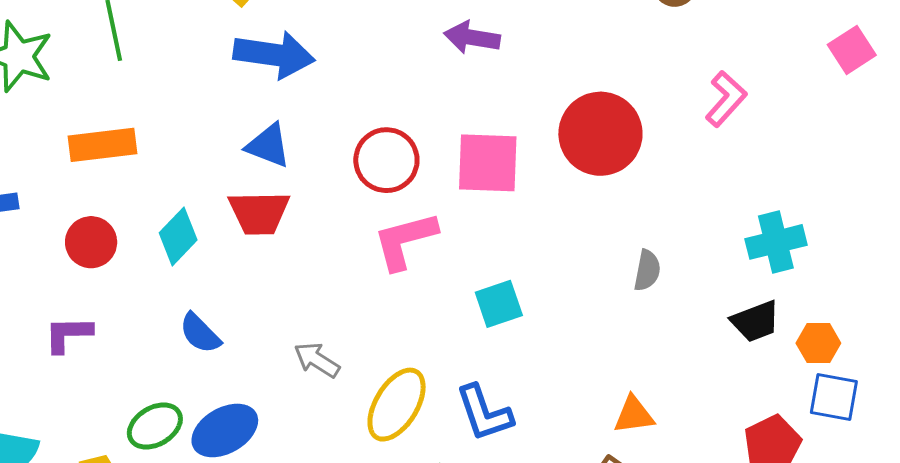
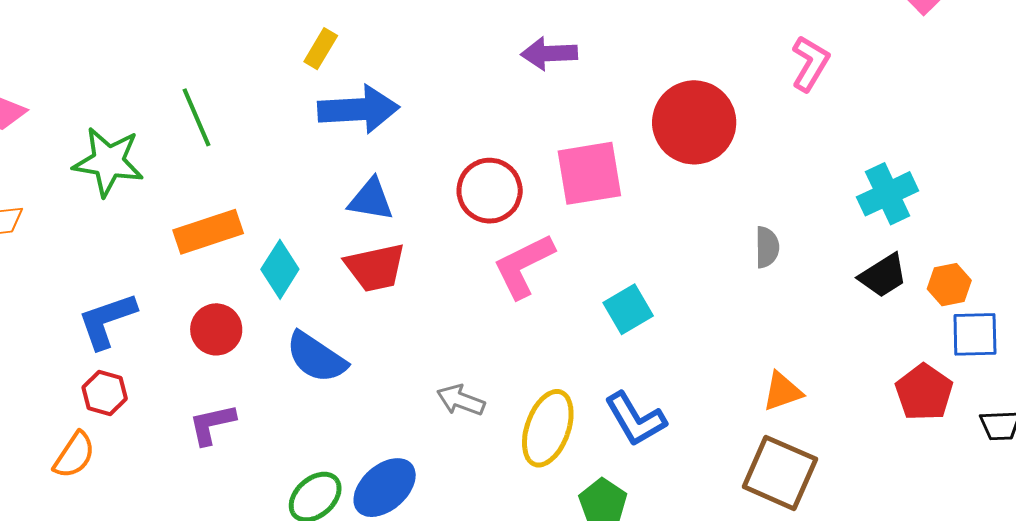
cyan diamond: (178, 236) -> (280, 269), moved
blue semicircle: (200, 333) -> (316, 357), moved, size x1.4

